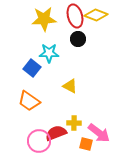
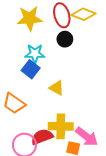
blue square: (32, 68) -> (31, 69), moved
yellow cross: (74, 123) -> (61, 126), size x1.6

